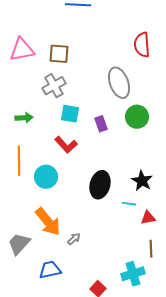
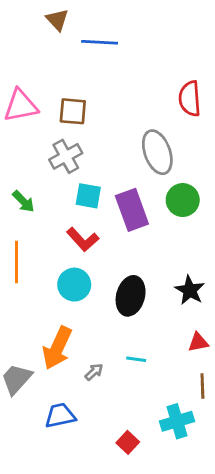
green arrow: (24, 118) -> (23, 201), turned 48
purple rectangle: (101, 124) -> (132, 210), size x1.8
cyan circle: (46, 177) -> (74, 285), moved
cyan line: (129, 204) -> (136, 359), moved
orange arrow: (48, 222) -> (57, 348), turned 64

